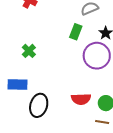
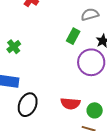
green cross: (29, 51) -> (14, 47), moved

